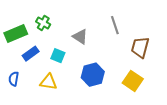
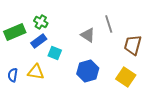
gray triangle: (80, 37) -> (88, 35), moved
blue rectangle: (31, 54) -> (39, 41), moved
yellow triangle: (48, 82) -> (36, 72), moved

